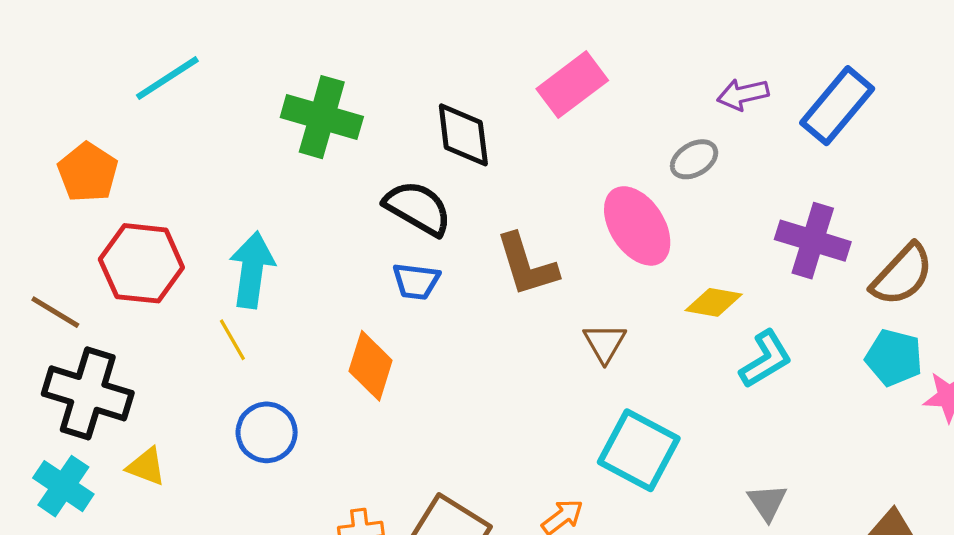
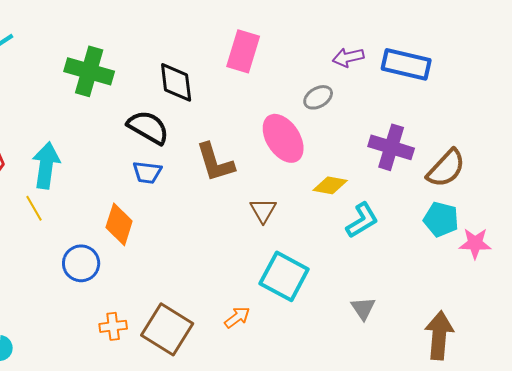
pink rectangle: (572, 85) -> (243, 51), turned -36
blue rectangle: (837, 106) -> (406, 64), turned 63
blue circle: (267, 432) -> (81, 263), moved

